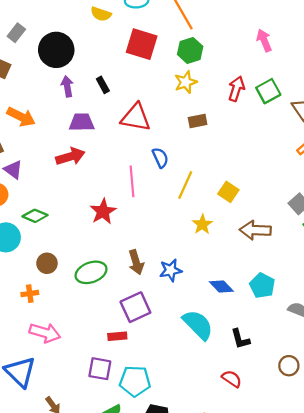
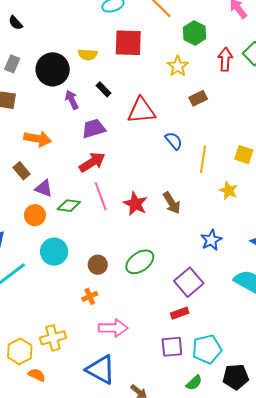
yellow semicircle: (101, 14) -> (88, 55), moved
green hexagon: (190, 50) -> (195, 33), moved
pink line: (132, 181) -> (101, 196), moved
green diamond: (35, 216) -> (69, 206), moved
brown arrow: (136, 262) -> (172, 203), moved

